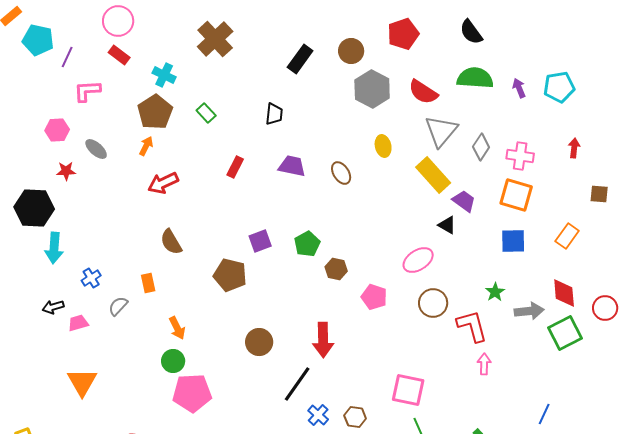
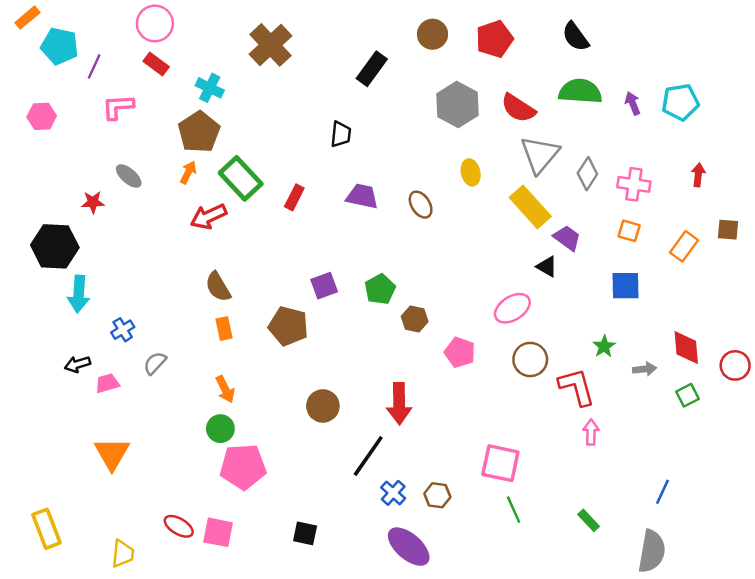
brown circle: (351, 51) -> (433, 34), moved
green rectangle: (206, 113) -> (241, 178), moved, size x1.8
pink hexagon: (57, 130) -> (42, 116), moved
orange square: (516, 195) -> (629, 231), size x0.6
orange rectangle: (567, 236) -> (684, 246), moved
orange rectangle: (148, 283) -> (224, 329), moved
gray arrow: (529, 311) -> (645, 369), size x0.7
green square: (565, 333) -> (687, 395), size x0.6

